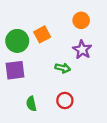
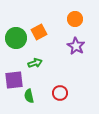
green arrow: (63, 68) -> (35, 63), moved, turned -32
purple square: (15, 70) -> (14, 80), moved

